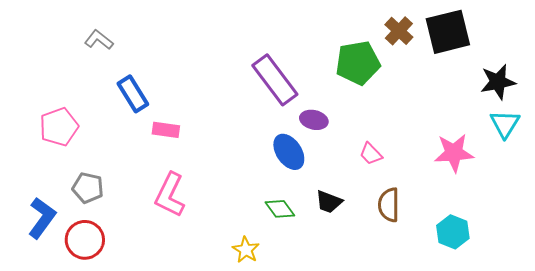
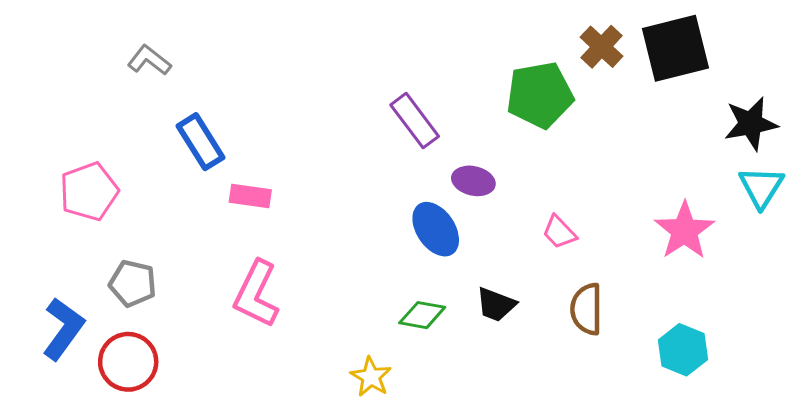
purple rectangle: (275, 80) -> (415, 121), size x0.7
pink star: (454, 153) -> (684, 231), turned -30
green diamond: (280, 209) -> (422, 315), turned -44

